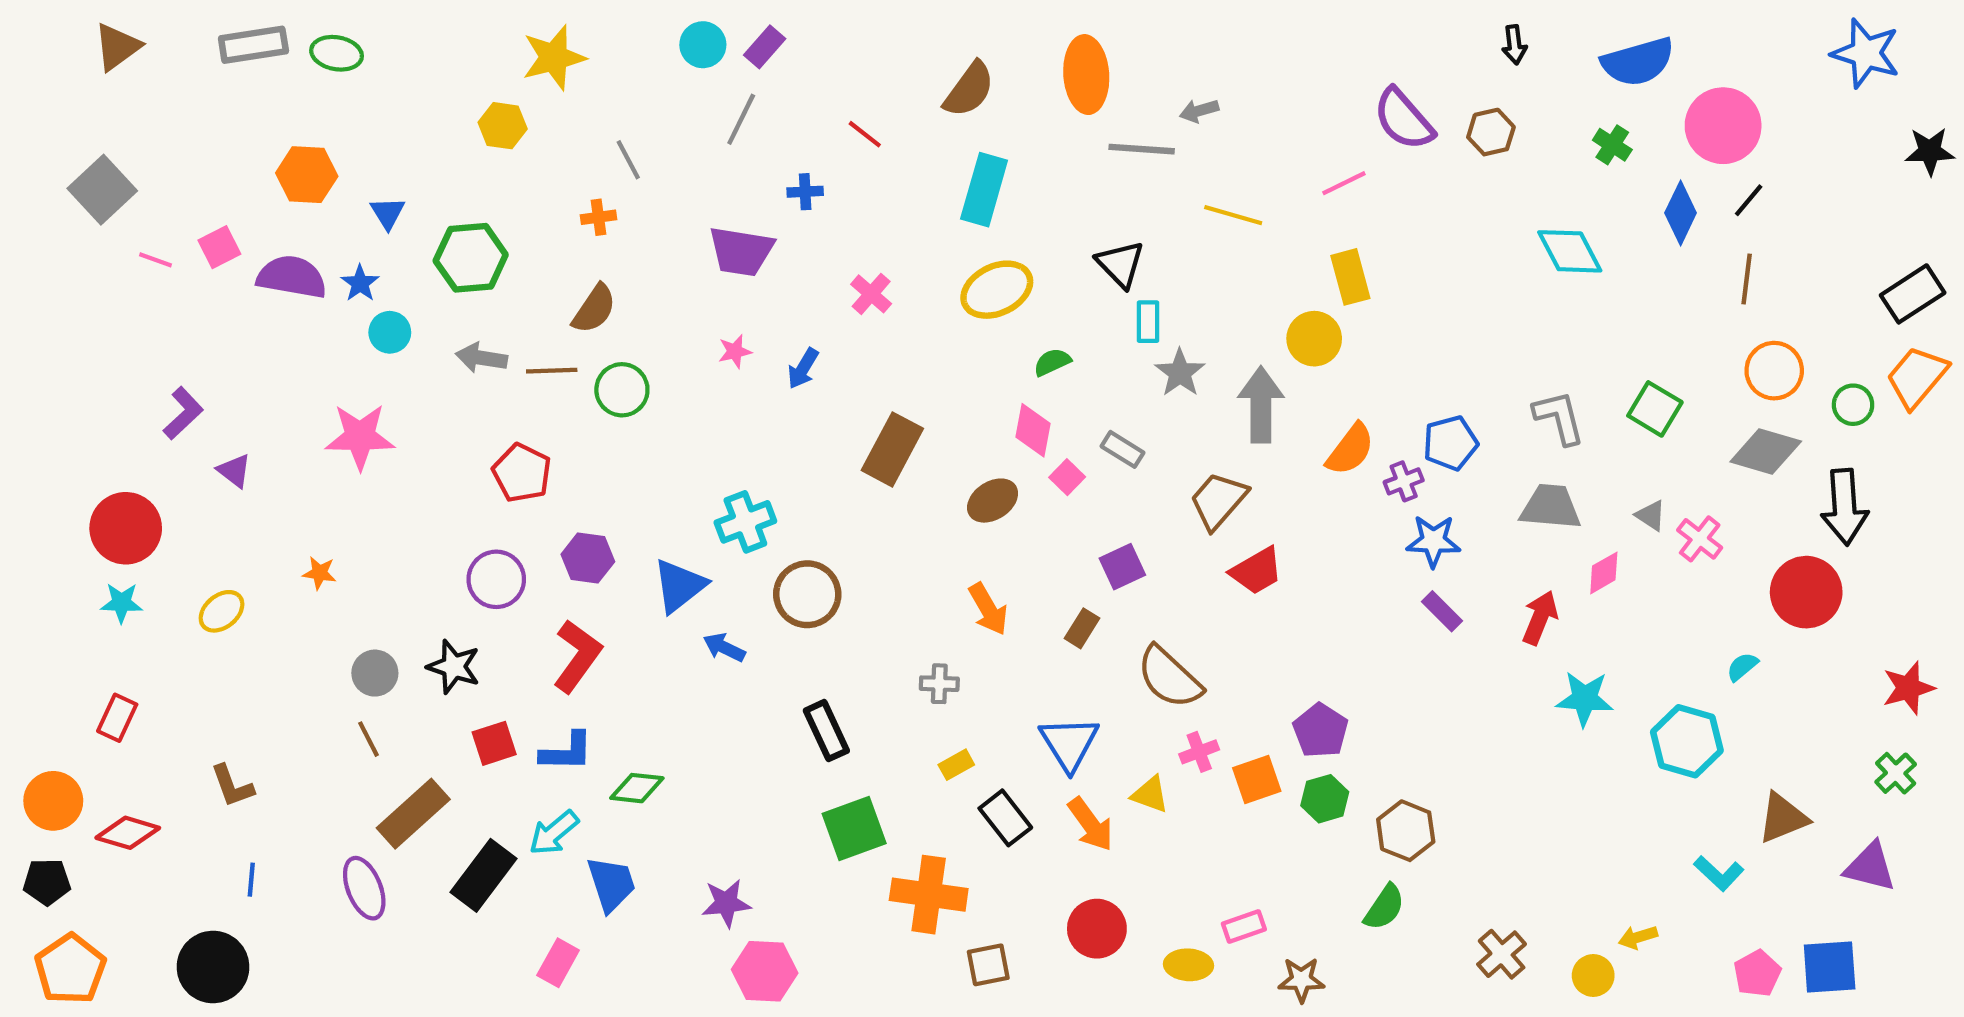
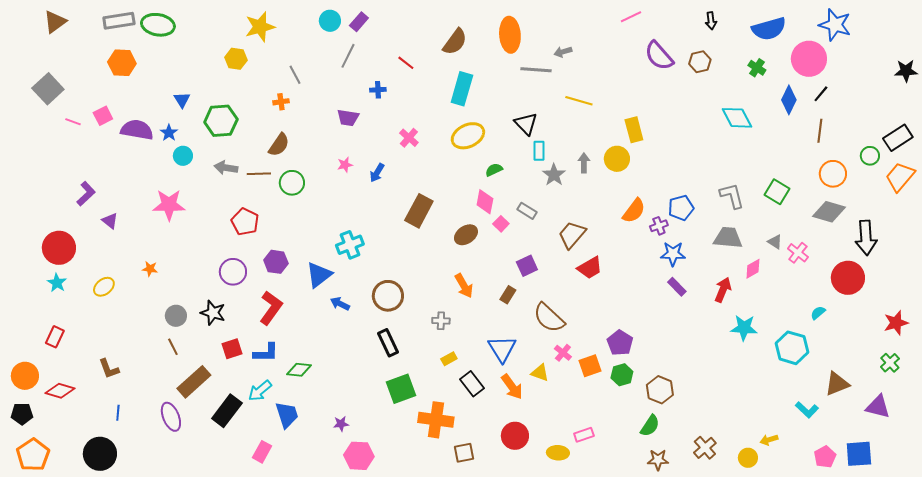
green ellipse: (337, 53) -> (158, 25), size x1.4
blue star: (1866, 53) -> (835, 25), moved
orange hexagon: (307, 175) -> (122, 63), moved
pink line: (1344, 183) -> (631, 17), moved
purple trapezoid: (741, 251) -> (348, 118), size x0.7
gray arrow: (1261, 405) -> (584, 163), moved, size x0.6
green circle: (1853, 405) -> (870, 156), moved
brown circle: (807, 594) -> (388, 296), moved
cyan star: (121, 603) -> (57, 283), turned 30
pink cross: (1199, 752) -> (563, 353), turned -30
purple star: (726, 903) -> (341, 424), size x0.7
brown star: (1301, 980) -> (658, 460), moved

